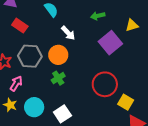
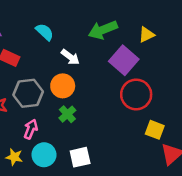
green arrow: (98, 16) -> (103, 30), size x1.6
pink arrow: (16, 84) -> (31, 129), moved
red circle: (105, 84) -> (136, 94), moved
white square: (62, 114) -> (80, 157), turned 30

